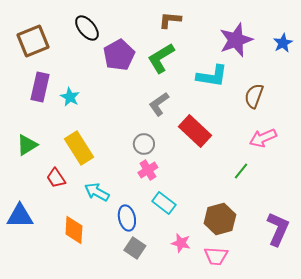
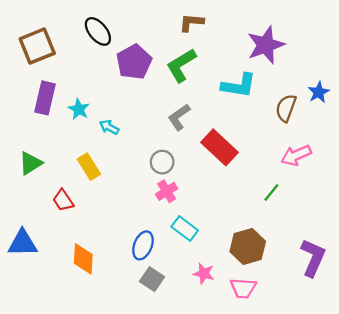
blue star: (283, 43) -> (319, 92), moved
yellow rectangle: (79, 148) -> (89, 167), size x0.7
cyan arrow: (97, 192) -> (109, 127), moved, size x0.7
blue ellipse: (127, 218) -> (143, 245), turned 35

